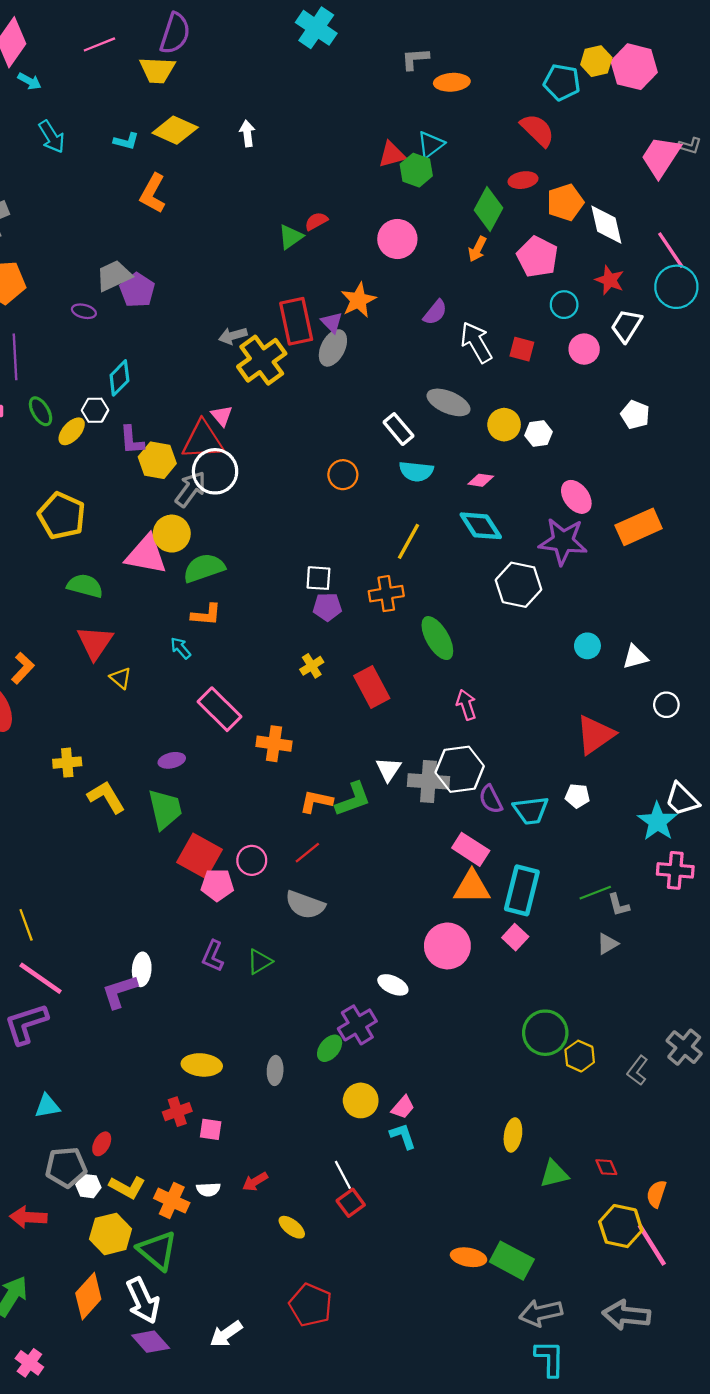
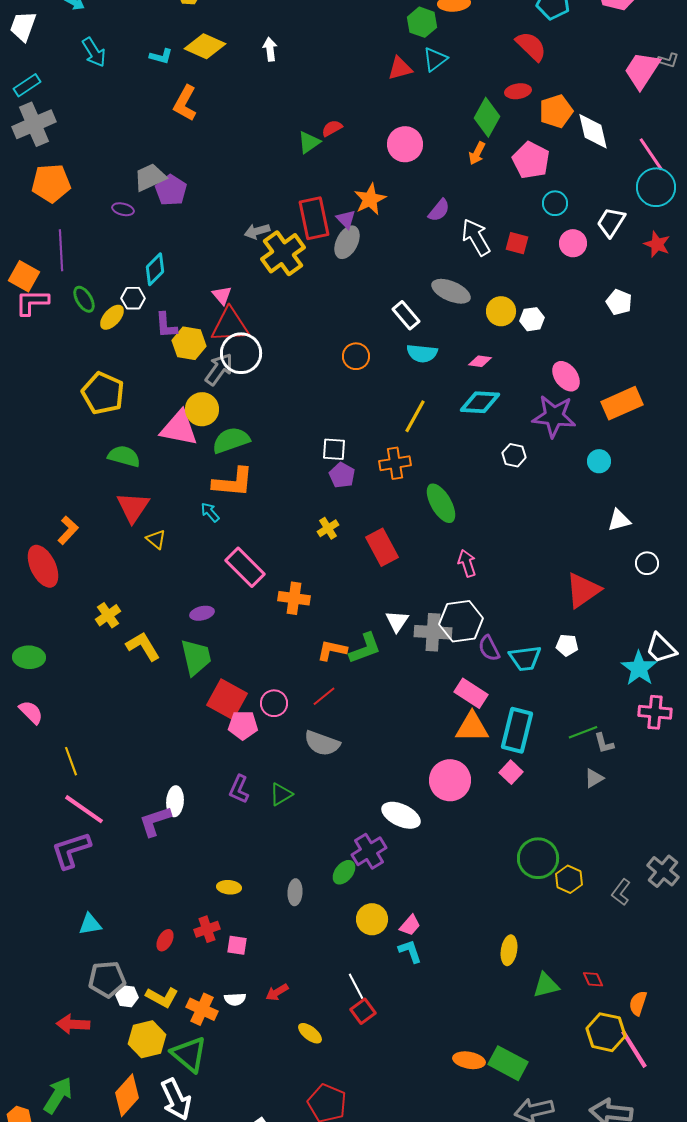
green hexagon: (416, 170) -> (422, 22), moved
red star: (610, 280) -> (657, 244), moved
pink triangle: (222, 416) -> (222, 295), moved
cyan diamond: (481, 526) -> (480, 402), turned -54
white hexagon: (519, 585) -> (514, 455), size x0.6
purple pentagon: (327, 607) -> (342, 475), turned 30
orange L-shape: (206, 615) -> (233, 482), size x1.5
cyan circle: (587, 646) -> (599, 461), moved
yellow cross: (67, 763) -> (108, 615), turned -30
white ellipse: (393, 985) -> (401, 815), size x1.4
yellow ellipse: (202, 1065) -> (229, 887), size x0.7
red ellipse: (102, 1144) -> (165, 940), moved

